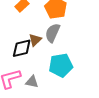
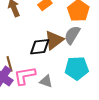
brown triangle: (35, 40) -> (54, 40), size x1.5

